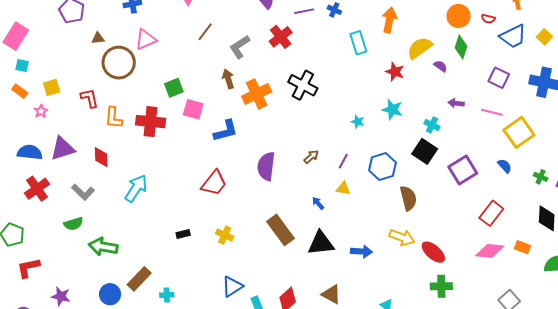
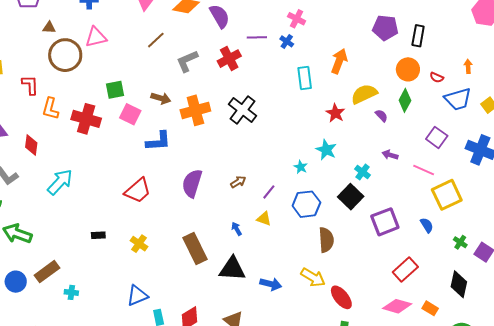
brown arrow: (228, 79) -> (161, 98), moved, turned 114
cyan star: (358, 122) -> (301, 167), moved

